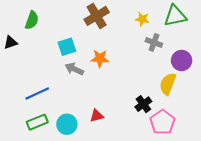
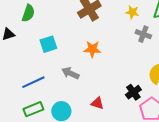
cyan square: (67, 47) -> (48, 44), moved
gray arrow: (74, 69) -> (70, 73), moved
red triangle: (97, 116) -> (97, 103), moved, turned 32

